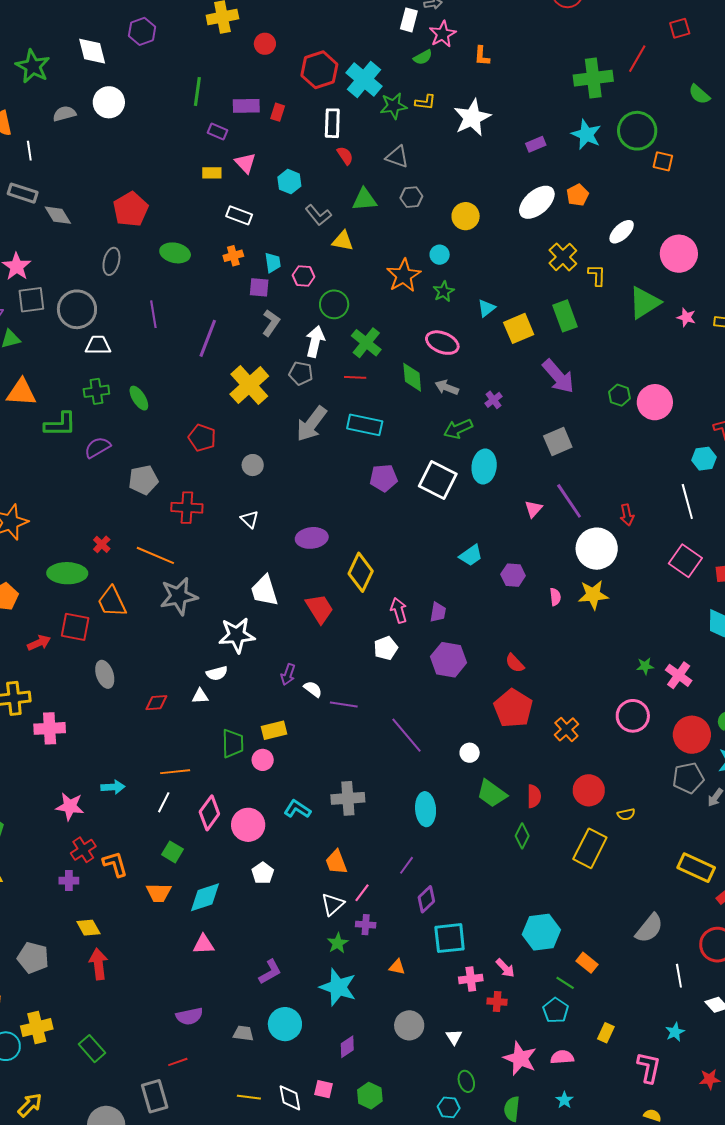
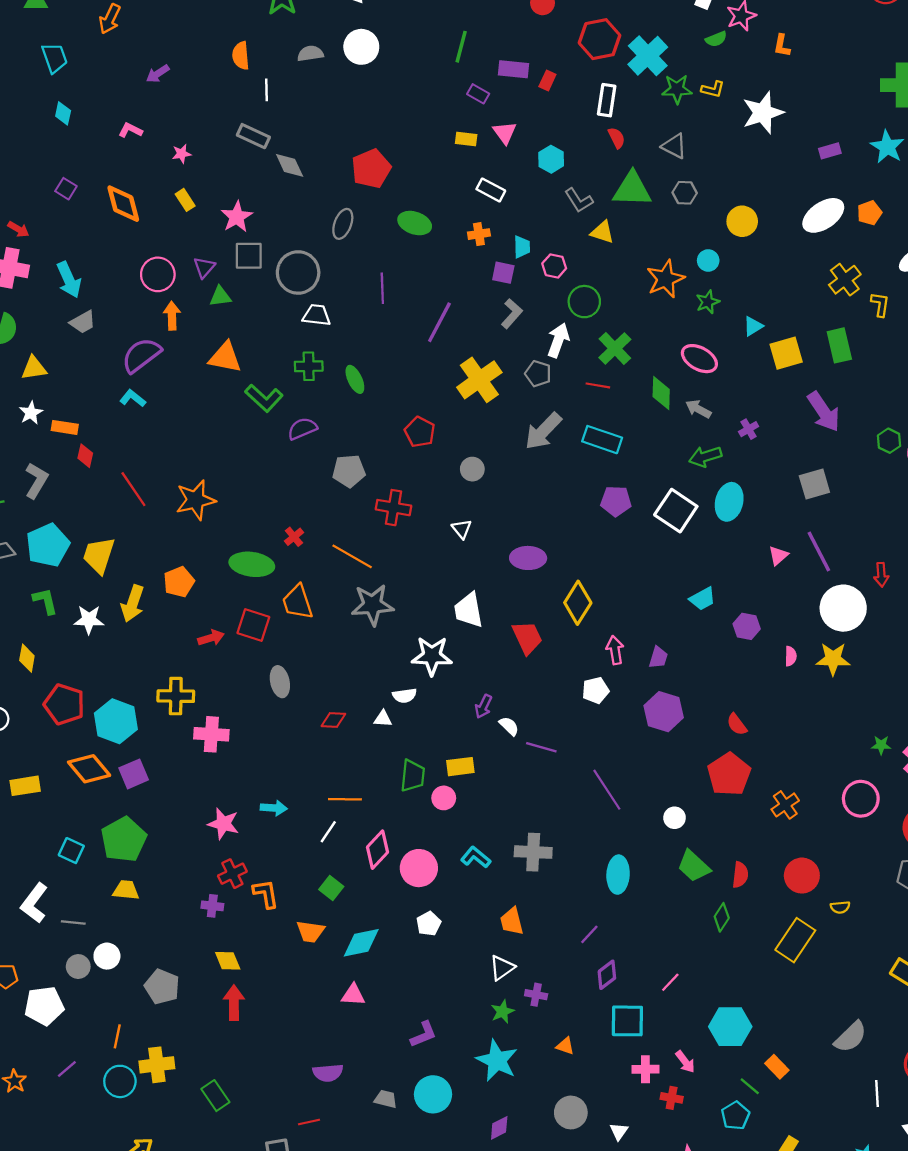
green triangle: (364, 200) -> (632, 189), size x1.4
green L-shape: (60, 424) -> (264, 398), turned 36
pink line: (362, 893) -> (670, 982), moved

